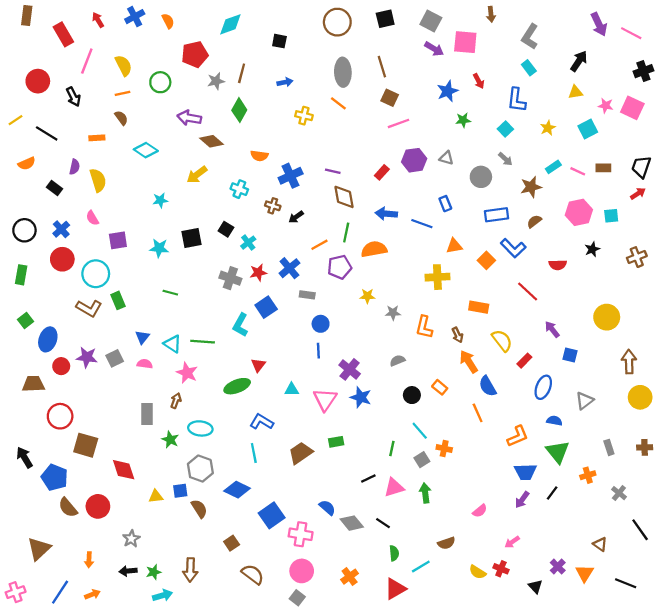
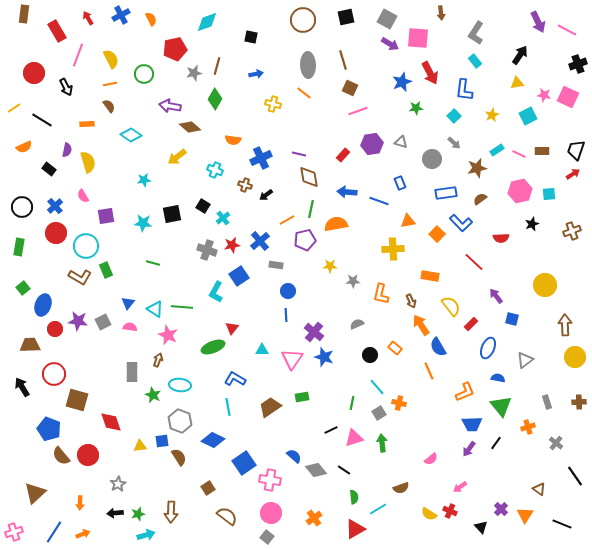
red arrow: (479, 81) -> (430, 73), size x1.6
black arrow: (24, 457) -> (22, 387), moved

